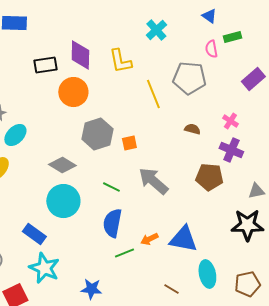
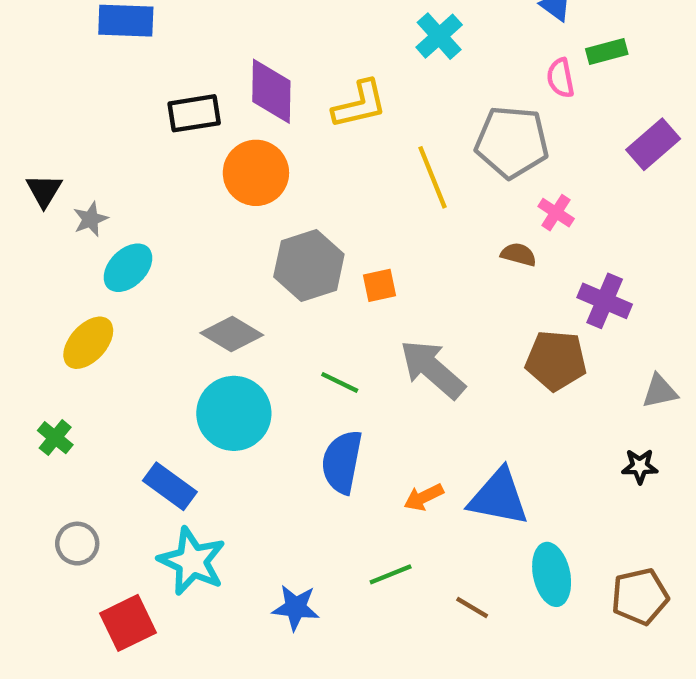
yellow L-shape: (120, 61) -> (360, 104), turned -92
pink cross: (230, 121) -> (556, 213), moved
black star: (247, 225) -> (640, 466), size x0.5
green line: (124, 253) -> (391, 574), moved

